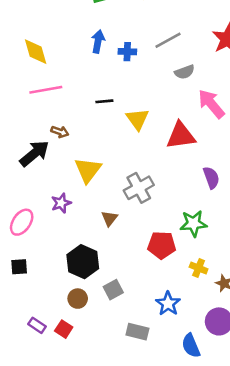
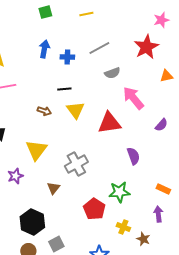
black line: (104, 101) -> (64, 89), moved
brown arrow: (60, 132) -> (44, 111), moved
red pentagon: (162, 245) -> (94, 209), turned 30

